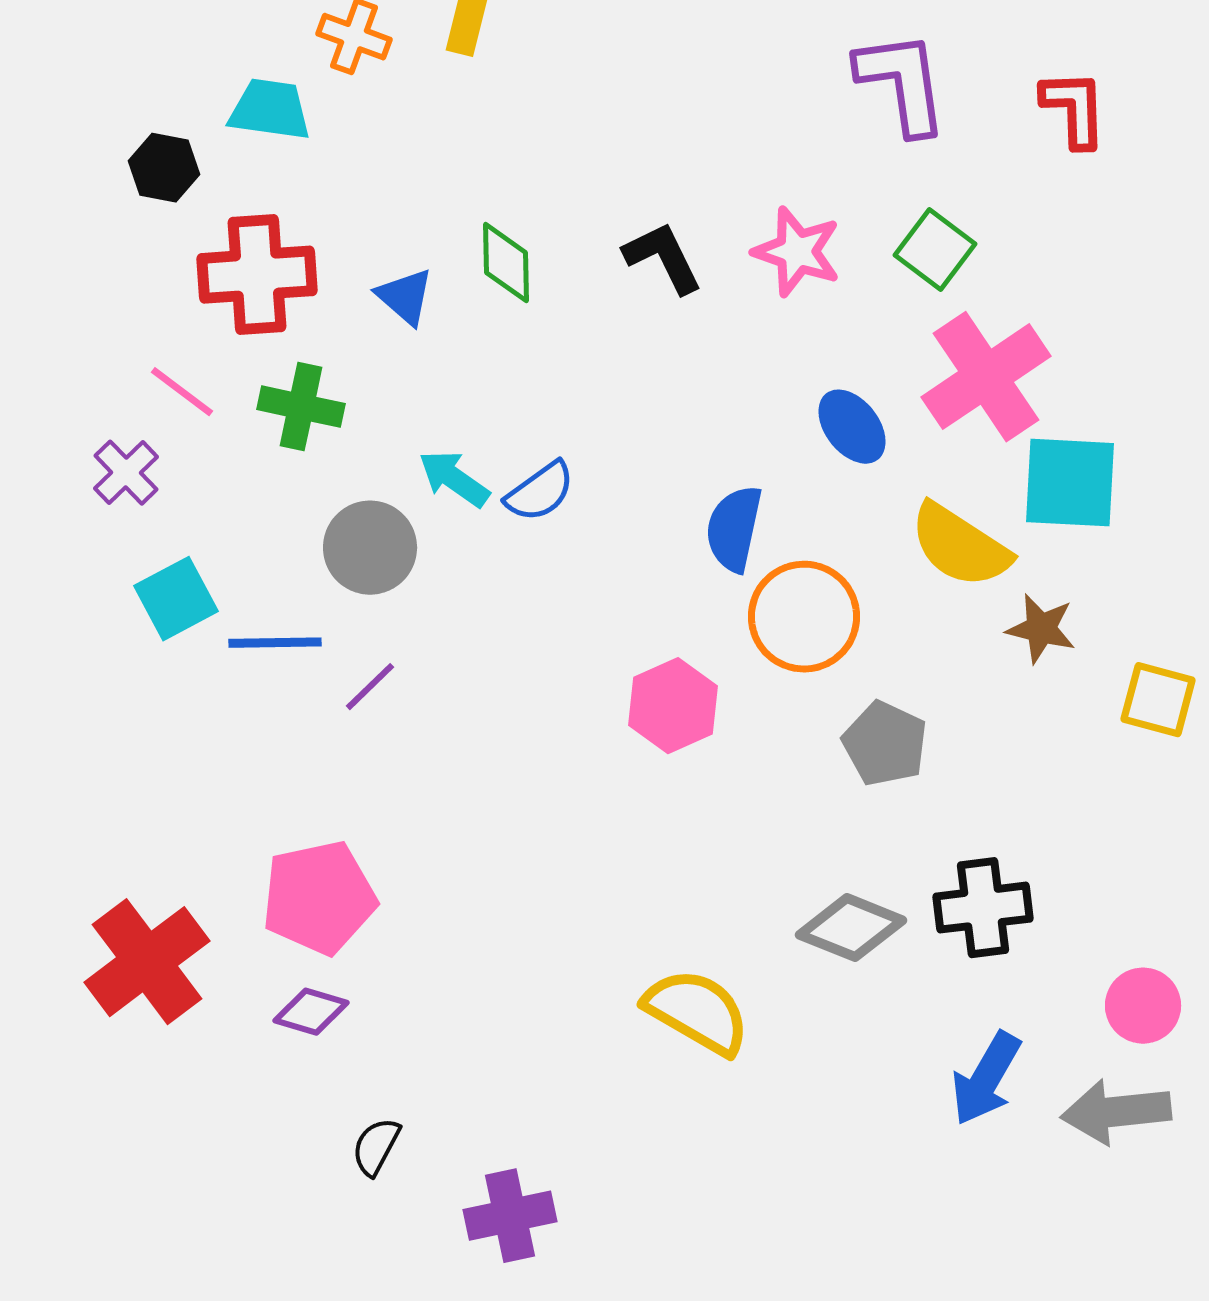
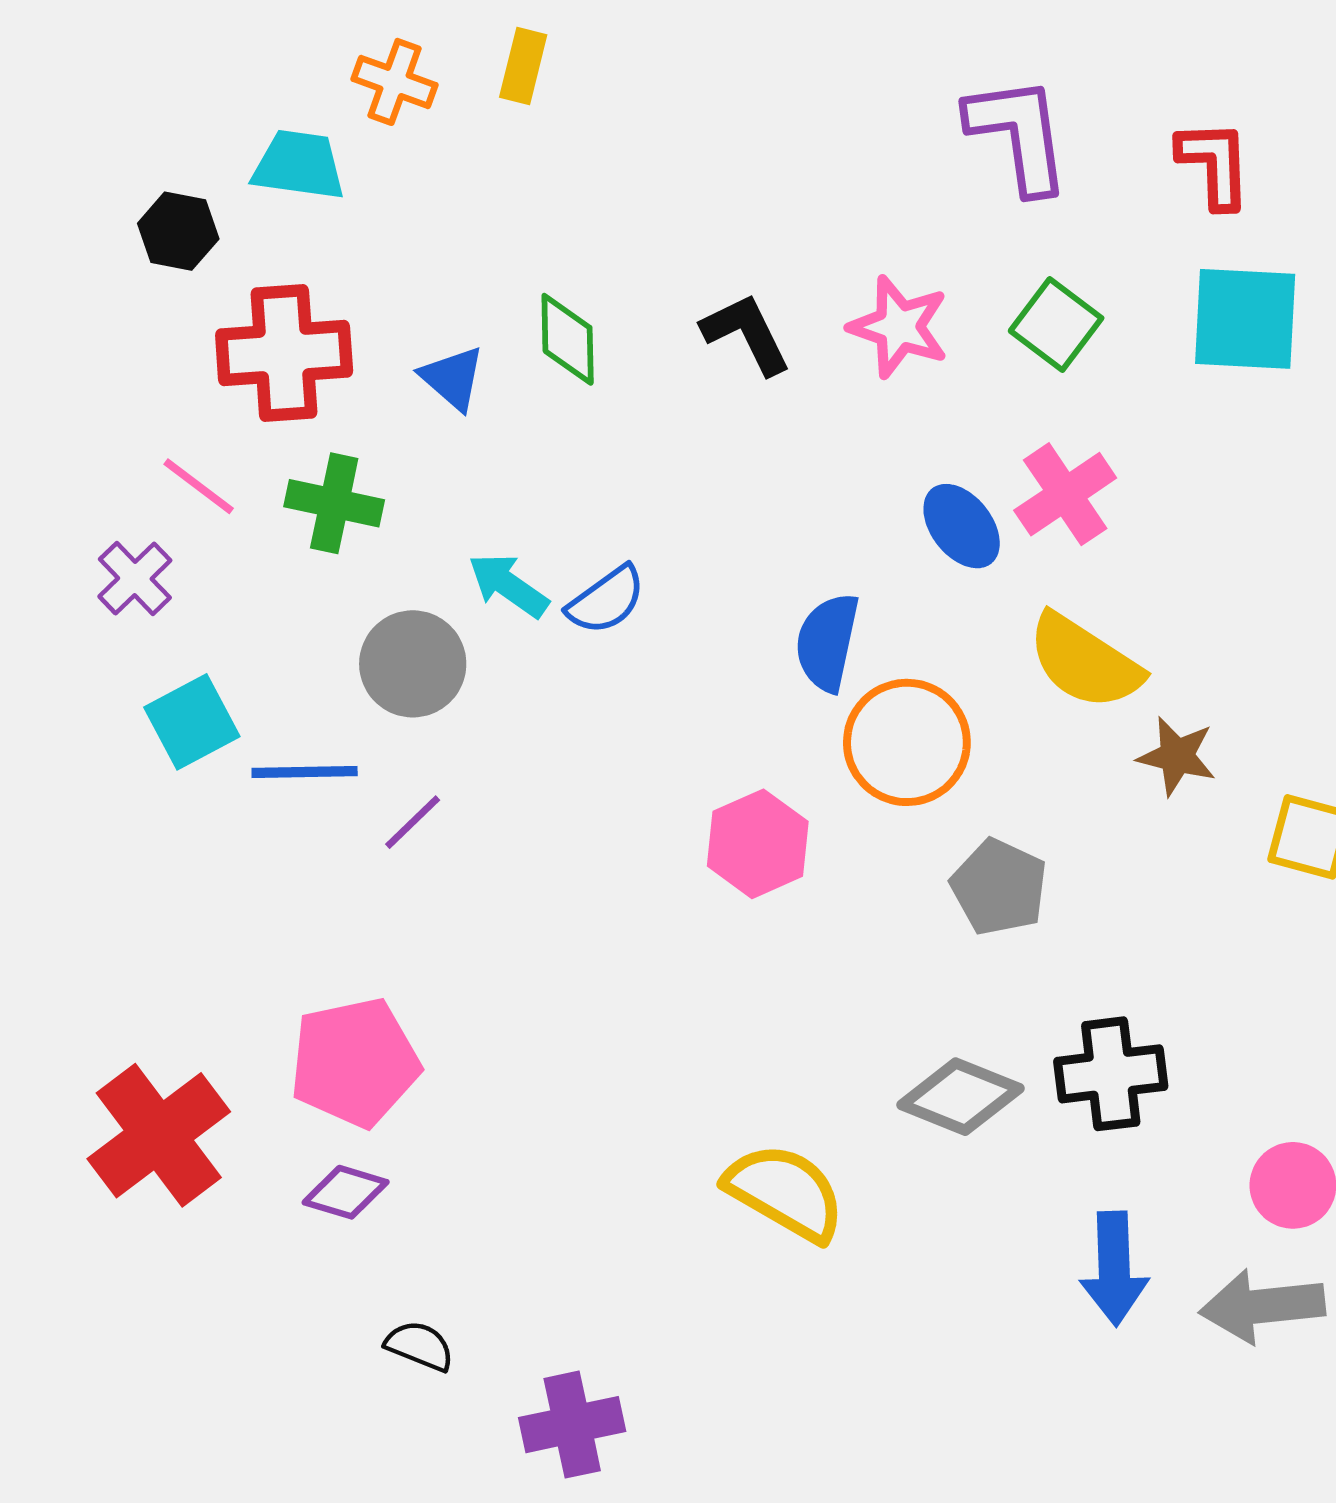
pink cross: (986, 377) -> (1065, 494), moved, size x0.7
cyan square: (1070, 483) -> (1245, 319), moved
blue arrow: (986, 1079) -> (1114, 1269), turned -32
black semicircle: (376, 1147) -> (420, 1346), turned 84

